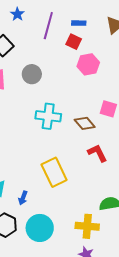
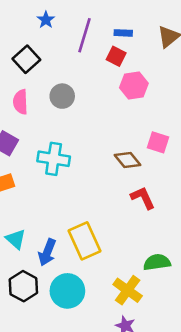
cyan cross: (48, 116) -> (54, 159), moved
yellow rectangle: (54, 172) -> (84, 241), moved
blue arrow: (23, 198) -> (47, 252), size x1.5
yellow cross: (87, 226) -> (128, 290), turned 30

